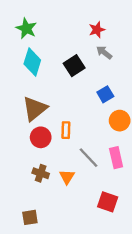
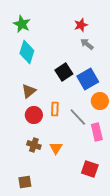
black square: (74, 66) -> (64, 72), moved
blue square: (105, 94) -> (88, 79), size x1.5
brown triangle: (35, 109) -> (29, 91), size x0.7
gray line: (89, 158) -> (78, 117), moved

